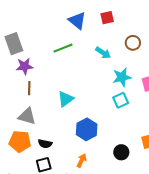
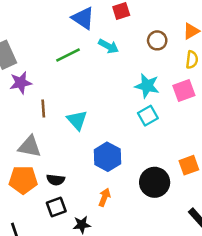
cyan arrow: (103, 53) -> (109, 46), moved
cyan star: (122, 77) -> (147, 86), turned 30
brown line: (29, 88) -> (43, 109), moved
cyan triangle: (66, 99) -> (77, 120), turned -30
black circle: (121, 152) -> (155, 182), size x1.5

